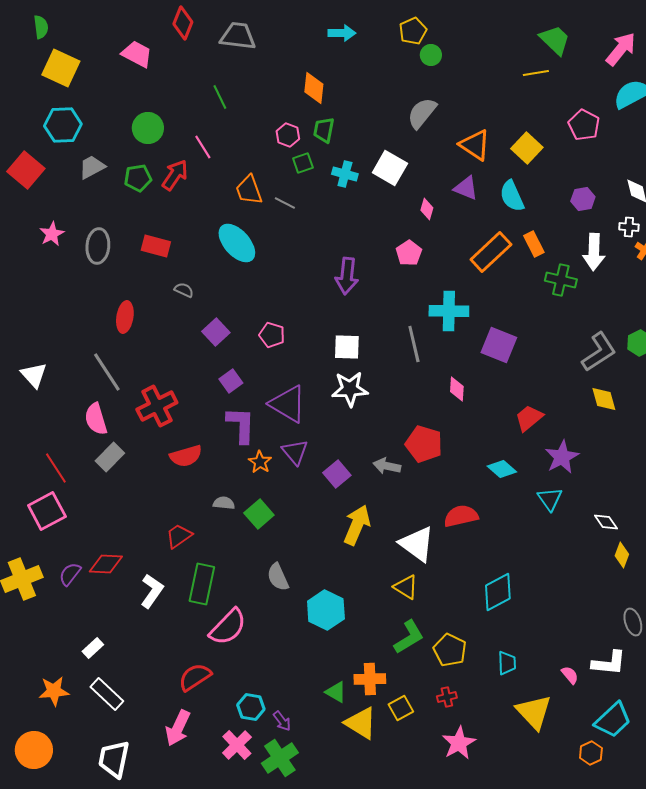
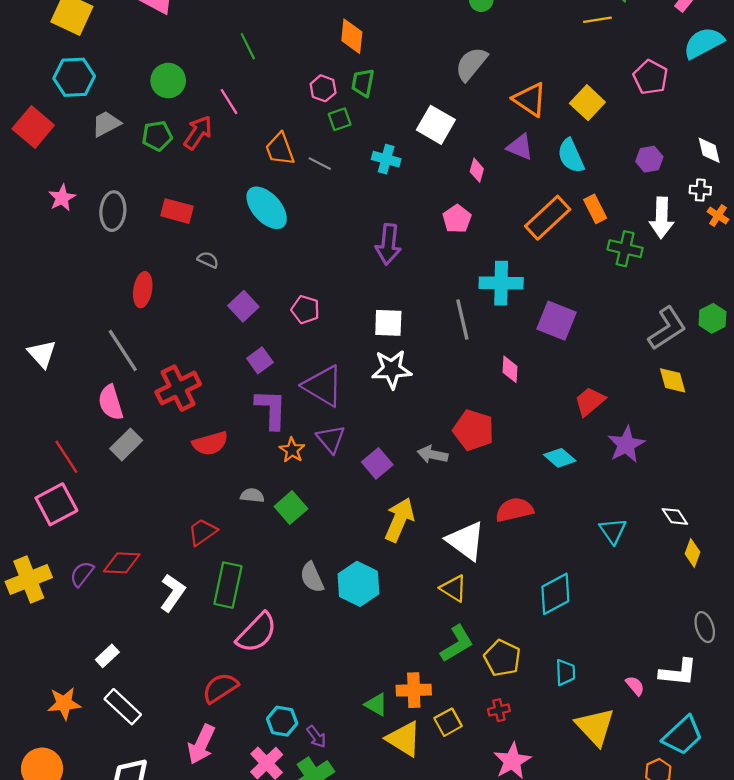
cyan cross: (345, 174) -> (386, 159), moved
cyan triangle: (550, 499) -> (613, 531), moved
cyan hexagon: (326, 610) -> (358, 584), moved

